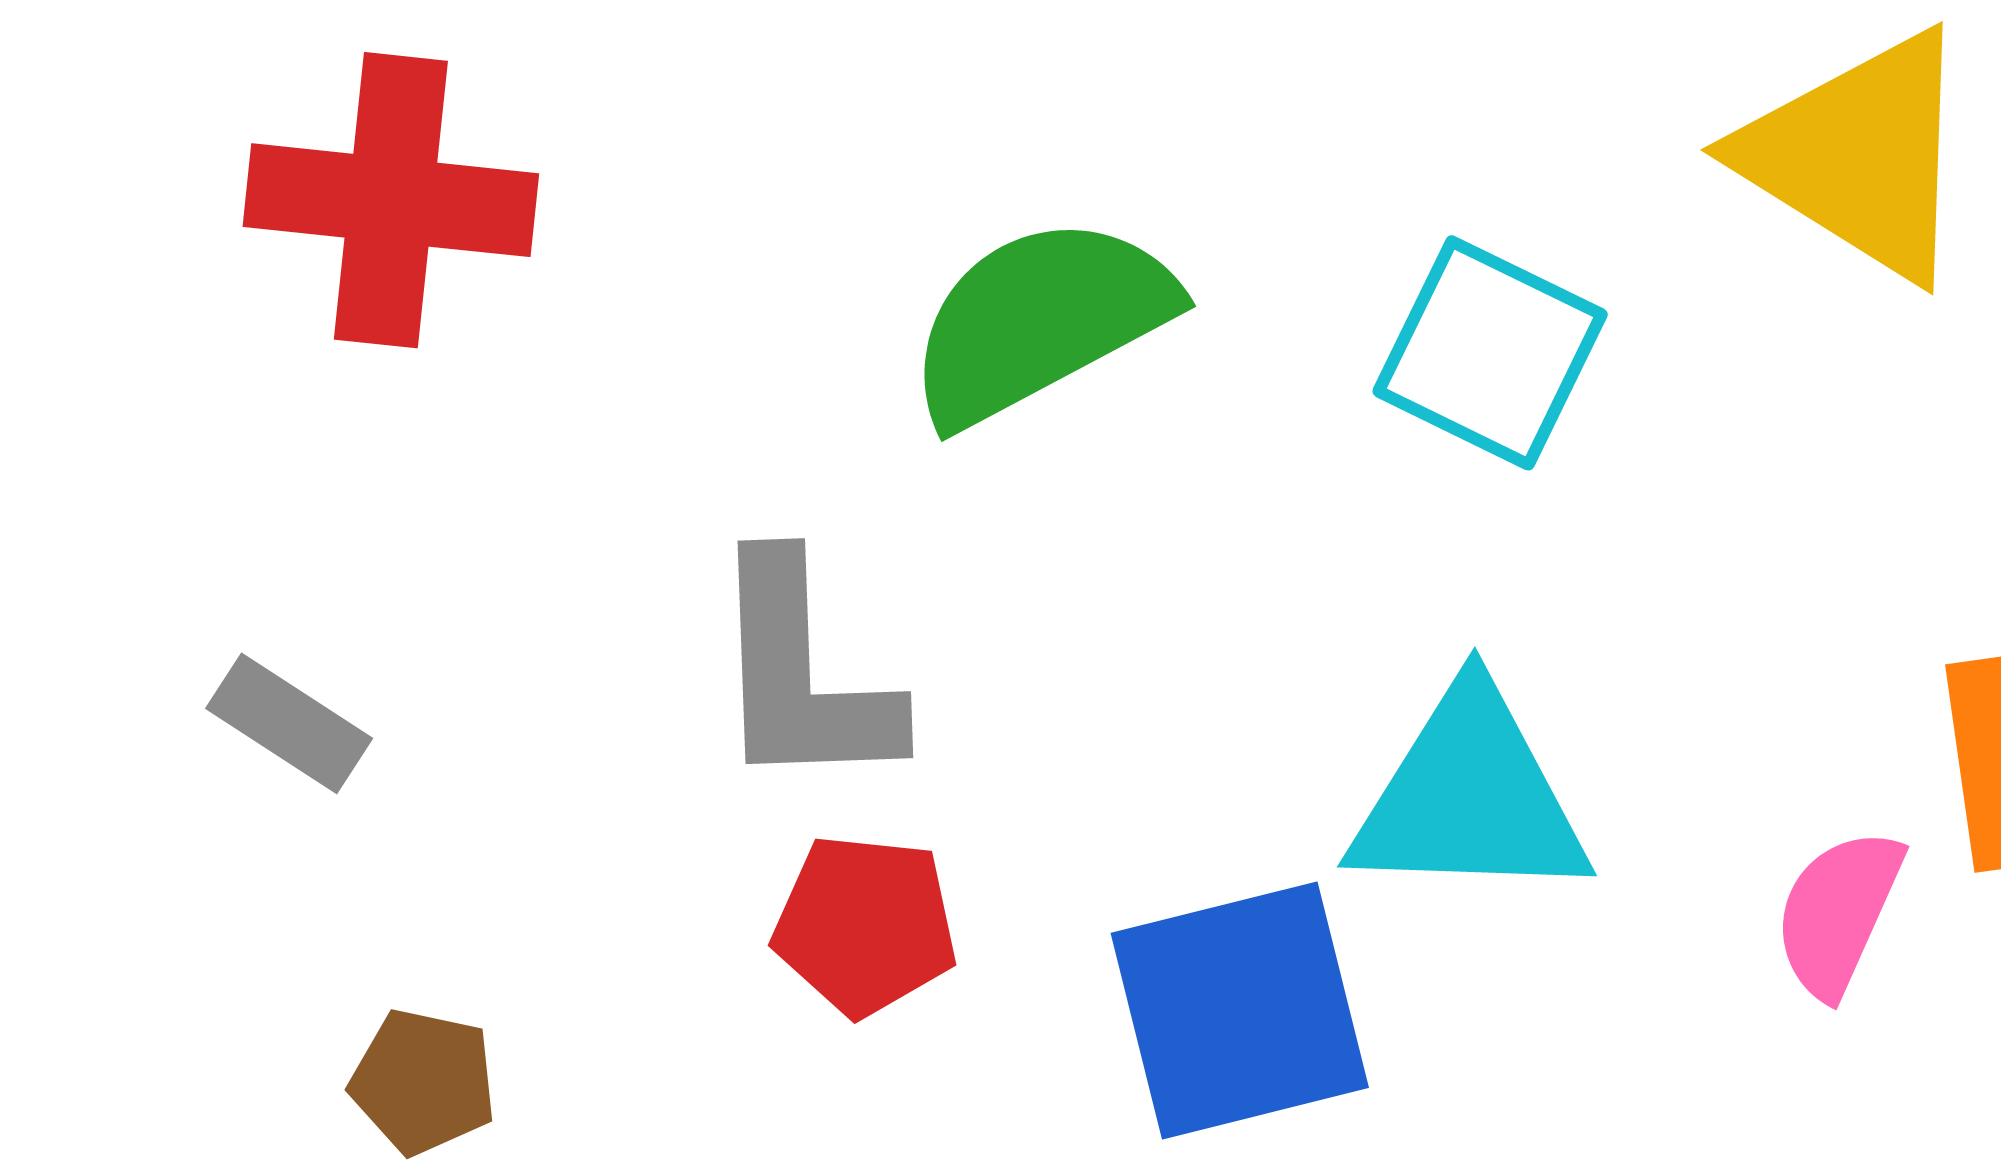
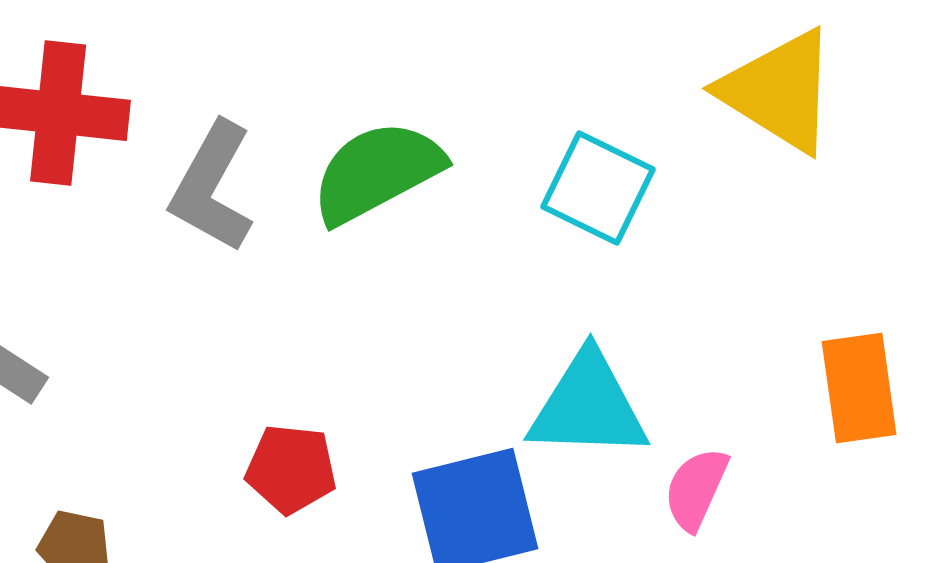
gray L-shape: (802, 675) -> (212, 187), moved, turned 31
pink semicircle: (1838, 913) -> (696, 489), moved

